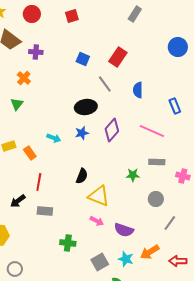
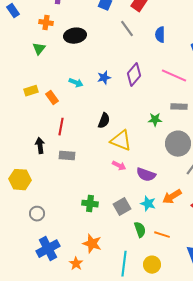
orange cross: (24, 78) -> (46, 23), turned -32
black ellipse: (86, 107) -> (75, 36), moved
gray circle: (156, 199) -> (178, 144), size x1.6
black arrow: (18, 201) -> (40, 146), turned 119
green cross: (68, 243) -> (90, 204), moved

